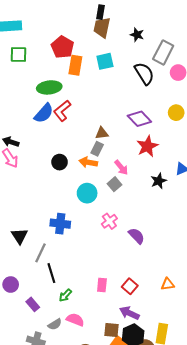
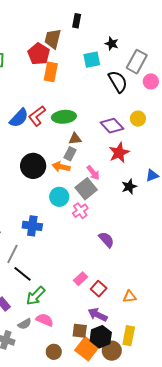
brown trapezoid: (102, 27) -> (53, 39), moved
cyan square: (105, 61) -> (92, 60), moved
green ellipse: (49, 87) -> (64, 117), moved
yellow circle: (176, 113) -> (138, 119), moved
black circle: (60, 162) -> (33, 166), size x1.6
gray square: (115, 184) -> (86, 189), size x1.5
pink cross: (109, 221) -> (80, 211), moved
black line: (51, 273) -> (22, 274), turned -36
orange triangle: (168, 284) -> (130, 297), moved
pink rectangle: (102, 285) -> (81, 279), moved, turned 40
green arrow: (65, 295) -> (36, 296), size x1.5

